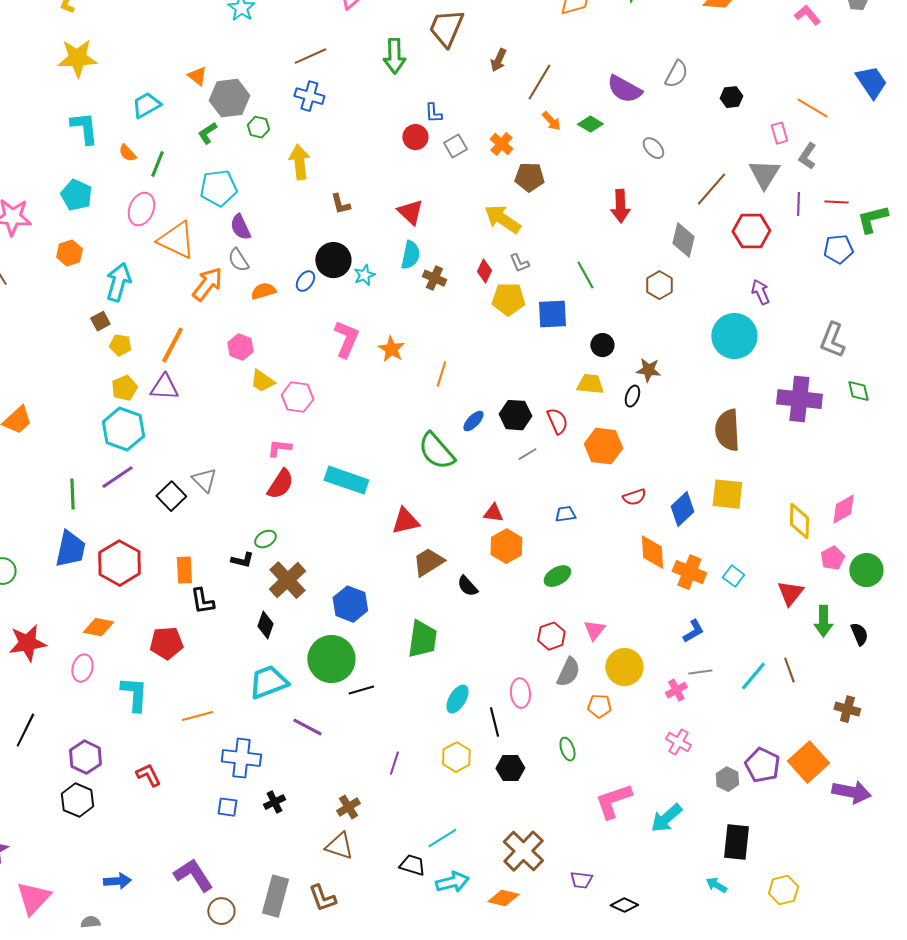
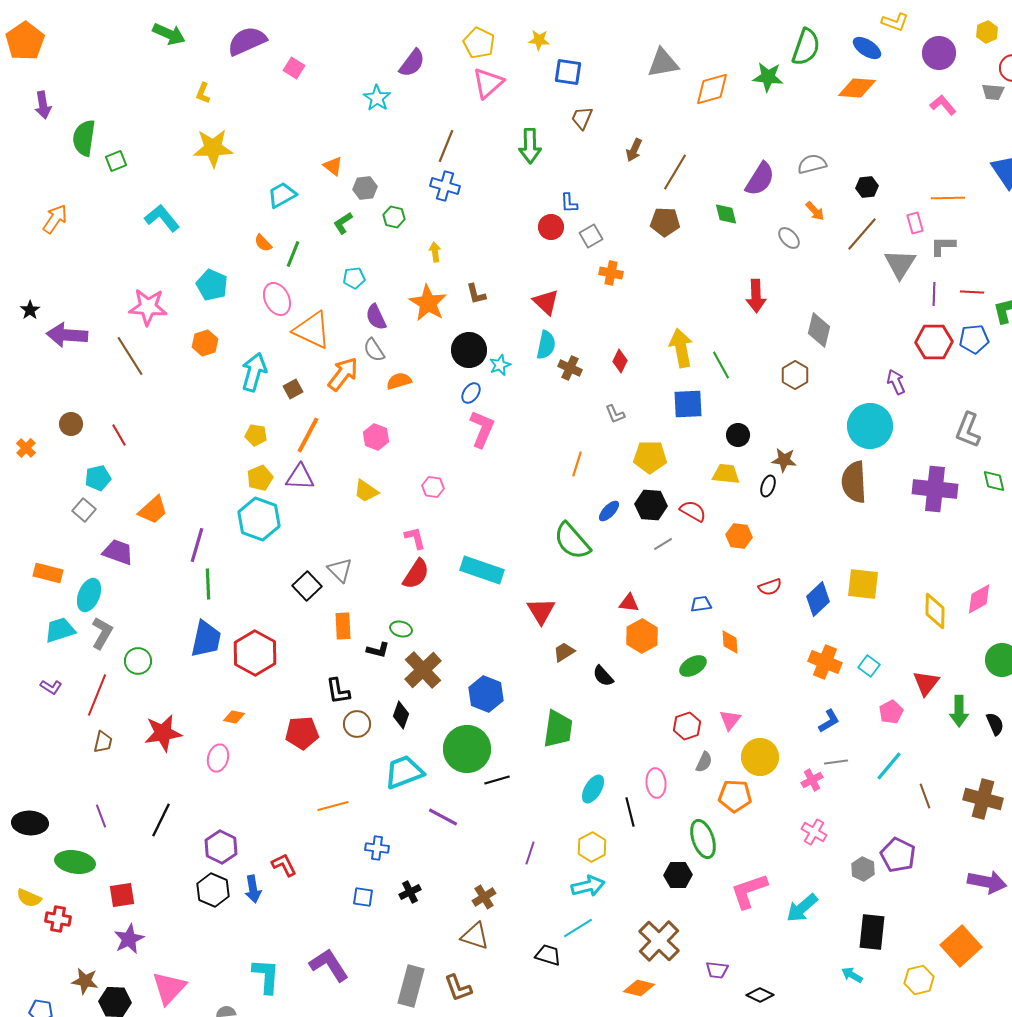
brown trapezoid: (446, 28) -> (582, 118), size x0.6
brown line: (310, 56) -> (446, 146), turned -44
gray semicircle: (676, 74) -> (812, 164), turned -132
purple semicircle: (624, 89) -> (760, 179), turned -87
gray hexagon: (229, 98) -> (365, 188), size x0.6
orange line: (812, 108) -> (948, 198), turned -32
orange arrow: (551, 121) -> (815, 211), moved
green diamond: (590, 124) -> (726, 214), turned 45
cyan L-shape: (84, 128) -> (162, 218), moved, turned -33
orange cross: (501, 144) -> (611, 273), moved, turned -30
gray L-shape: (807, 156) -> (943, 246), turned 56
yellow arrow: (299, 162) -> (435, 252), size x0.6
brown pentagon: (529, 177) -> (665, 222), moved
cyan pentagon: (218, 188) -> (354, 278), size x0.6
brown line: (711, 189) -> (862, 234), moved
pink ellipse: (141, 209) -> (277, 299), turned -48
yellow arrow: (502, 219) -> (681, 348), moved, turned 45
red hexagon: (751, 231) -> (934, 342), moved
gray L-shape: (519, 263) -> (615, 414), moved
blue ellipse: (305, 281) -> (471, 393), moved
yellow pentagon: (508, 299) -> (650, 457), moved
brown square: (100, 321) -> (293, 389), moved
orange star: (391, 349) -> (428, 303), moved, size x1.4
yellow trapezoid: (262, 381) -> (366, 491), moved
pink hexagon: (297, 397) -> (433, 487), size x0.7
red semicircle: (557, 421) -> (693, 511), turned -36
brown semicircle: (727, 430) -> (854, 482), moved
orange hexagon: (603, 446) -> (739, 536), size x0.7
pink L-shape: (279, 448) -> (415, 538), turned 70
purple line: (117, 477) -> (197, 545), moved, turned -40
red triangle: (405, 521) -> (541, 611), turned -48
green ellipse: (265, 539) -> (401, 629), turned 45
orange diamond: (652, 552) -> (730, 642), moved, size x0.7
pink pentagon: (832, 558) -> (891, 712), moved
brown trapezoid: (428, 562) -> (564, 652), size x0.7
orange rectangle: (184, 570) -> (343, 626), moved
orange diamond: (98, 627) -> (234, 717), size x0.7
brown line: (789, 670) -> (925, 796), moved
gray semicircle: (568, 672) -> (704, 762), size x0.7
cyan L-shape: (134, 694) -> (266, 976), moved
orange pentagon: (599, 706) -> (735, 796), size x1.4
brown cross: (847, 709) -> (983, 799), size x1.5
green ellipse: (567, 749) -> (703, 839), size x1.6
blue cross: (241, 758) -> (377, 848), size x0.6
orange square: (808, 762) -> (961, 946), moved
black hexagon: (510, 768) -> (678, 875), moved
blue arrow: (117, 881) -> (253, 889), moved, turned 84
cyan arrow: (452, 882) -> (588, 886), moved
brown circle: (221, 911) -> (357, 724), moved

